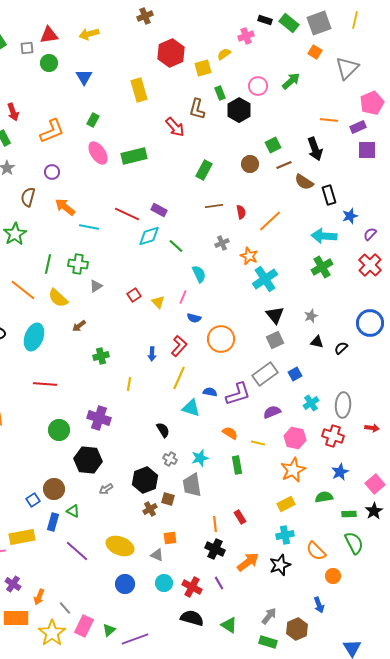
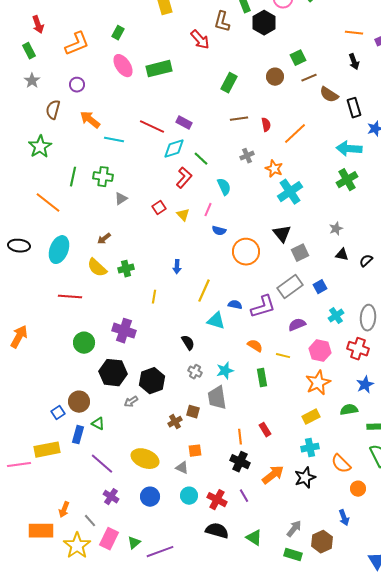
black arrow: (315, 149) -> (354, 62), moved, size x0.7
yellow semicircle: (58, 298) -> (97, 268), moved
black triangle: (275, 315) -> (282, 234), moved
red L-shape: (179, 346) -> (184, 178), moved
black hexagon: (145, 480) -> (152, 381), moved
purple cross: (13, 584) -> (111, 497), moved

